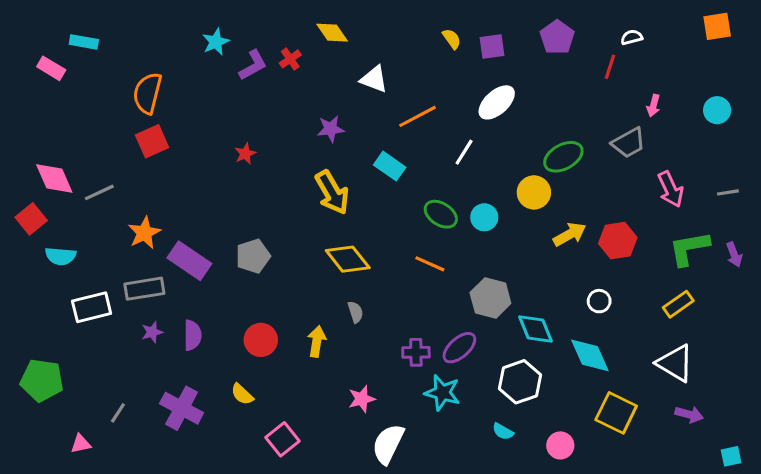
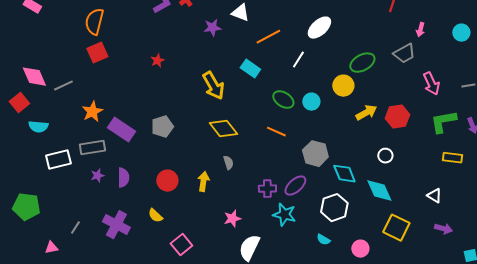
purple star: (331, 129) -> (212, 28), moved
yellow rectangle: (678, 304) -> (452, 158), moved, turned 42
white triangle: (675, 363) -> (434, 196), size x0.6

